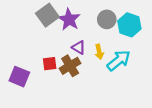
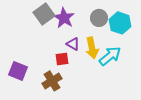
yellow arrow: (99, 52) -> (92, 48), size x1.5
red square: (50, 64) -> (62, 59), moved
brown cross: (70, 66) -> (52, 81), moved

